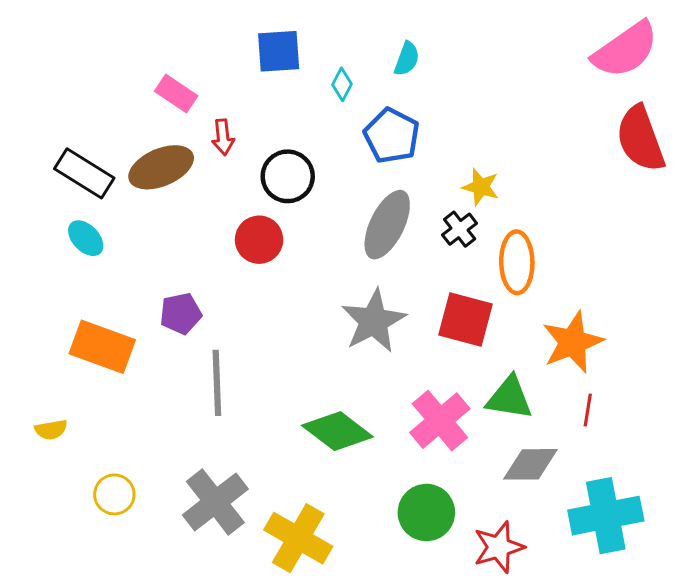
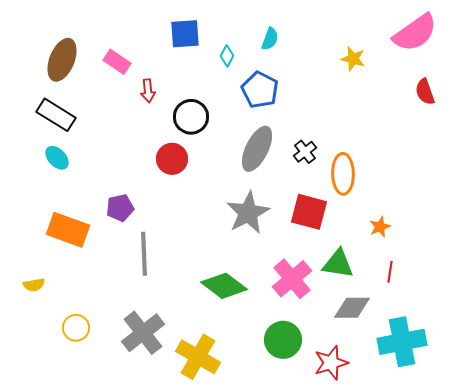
red semicircle: (640, 139) -> (425, 92), size x0.6
brown ellipse: (161, 167) -> (62, 60), moved, turned -45
yellow star: (481, 187) -> (353, 59), moved
orange star: (573, 342) -> (380, 227), size x0.5

